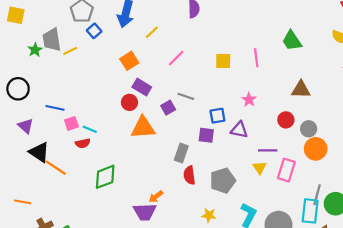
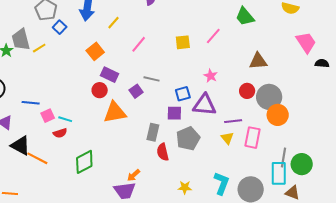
pink line: (256, 58) -> (213, 36), turned 54
gray circle: (309, 129) -> (269, 97), size x1.6
purple triangle: (239, 130) -> (205, 105), size x1.4
gray pentagon: (223, 181) -> (188, 138), moved

